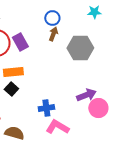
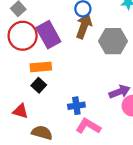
brown arrow: (53, 34) -> (84, 26), size x1.6
purple rectangle: (20, 42) -> (48, 35), size x1.4

